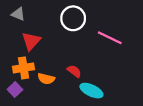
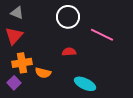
red triangle: (31, 41) -> (14, 36), moved
red semicircle: (74, 71) -> (69, 52), moved, turned -40

